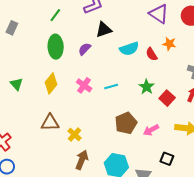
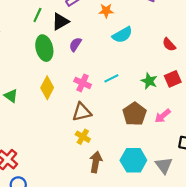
black triangle: (104, 30) -> (60, 21), moved
orange star: (169, 44) -> (106, 11), moved
red semicircle: (152, 54) -> (169, 45), moved
green star: (147, 87) -> (149, 81), moved
red square: (167, 98) -> (173, 79), turned 35
brown triangle: (50, 123) -> (82, 112), moved

